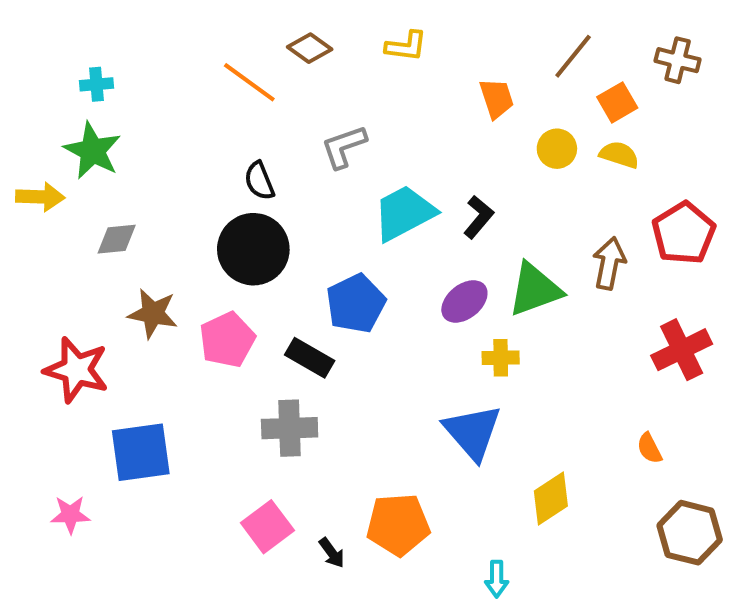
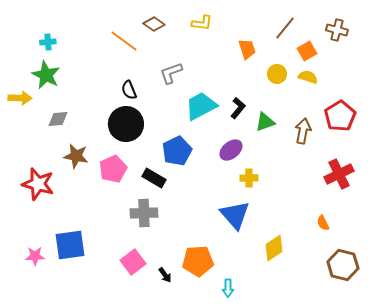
green triangle: (535, 289) -> (265, 122), moved, size x0.7
blue square: (141, 452) -> (70, 245), moved
cyan arrow: (497, 579) -> (228, 288), moved

